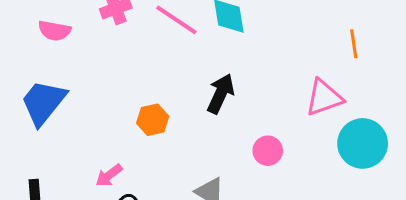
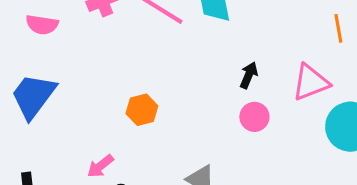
black arrow: (221, 94) -> (249, 75), moved, size x0.7
pink circle: (268, 151) -> (254, 117), moved

